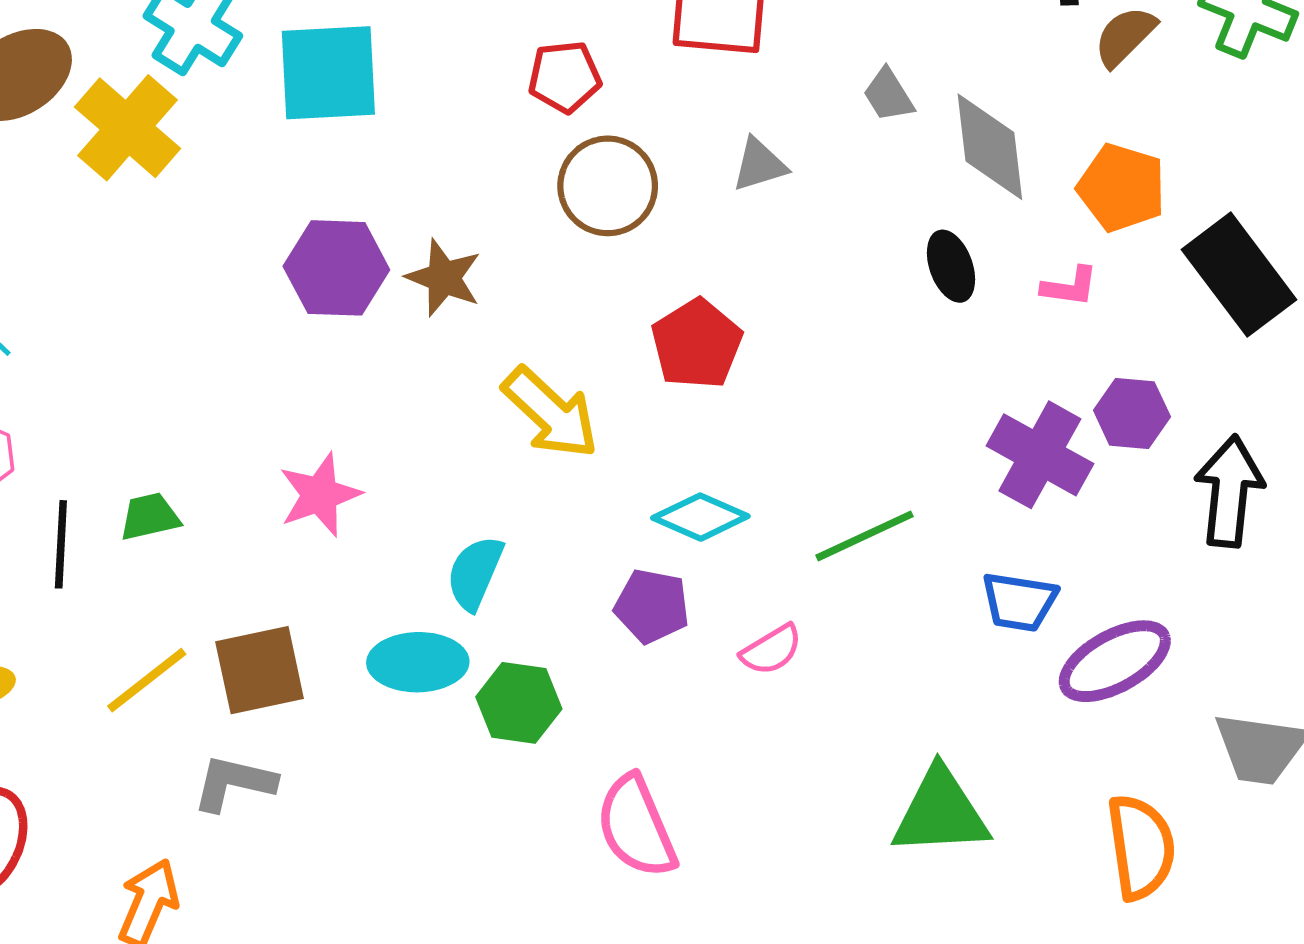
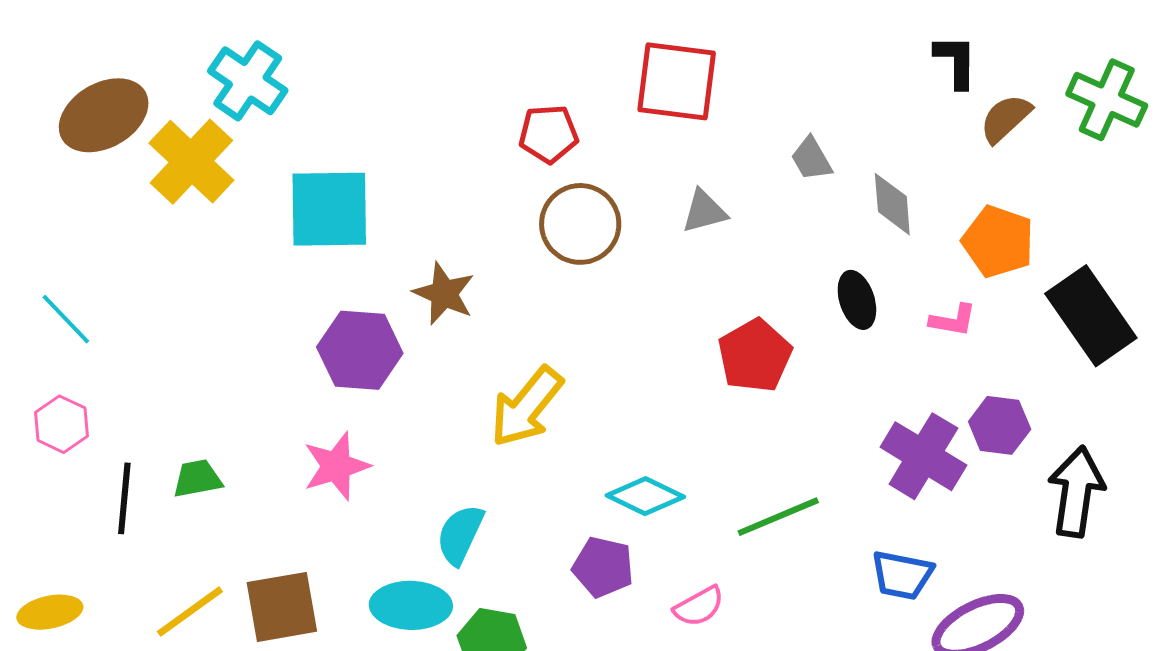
cyan square: (328, 73) -> (329, 209), moved
gray diamond: (990, 147) -> (892, 204), size x0.7
purple hexagon: (336, 268) -> (360, 350), moved
red pentagon: (697, 344) -> (755, 356), moved
yellow arrow: (550, 413) -> (527, 407), turned 84

